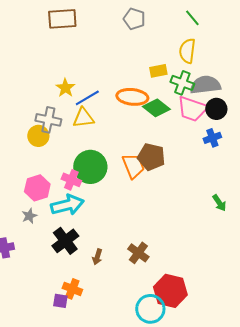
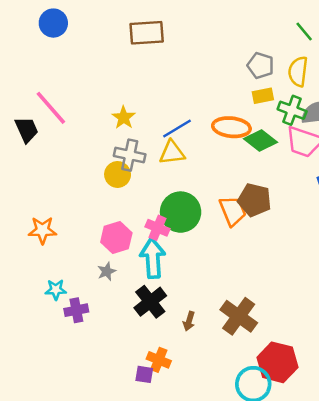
gray pentagon: (134, 19) -> (261, 65), moved
yellow star: (65, 88) -> (124, 118), moved
cyan arrow: (67, 205) -> (153, 258), turned -80
brown cross: (138, 253) -> (239, 316), size x1.4

